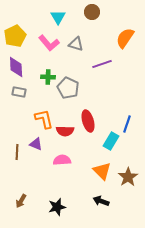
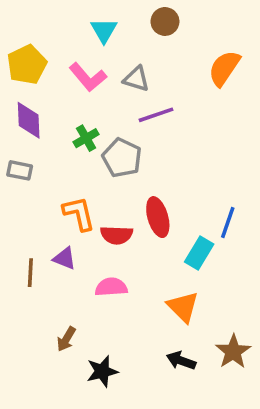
purple line: (102, 64) -> (156, 115), moved
green cross: (48, 77) -> (86, 138), turned -32
gray rectangle: (19, 92) -> (20, 170), moved
brown star: (128, 177) -> (233, 352), moved
brown arrow: (21, 201) -> (66, 339), moved

